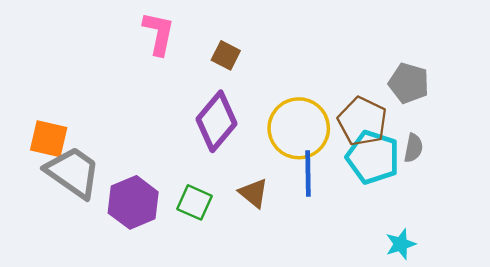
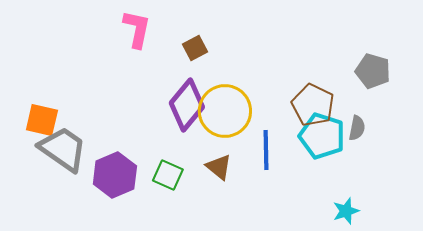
brown square: (226, 55) -> (195, 48), turned 35
gray pentagon: (409, 83) -> (373, 71), moved
yellow circle: (299, 128) -> (225, 111), moved

